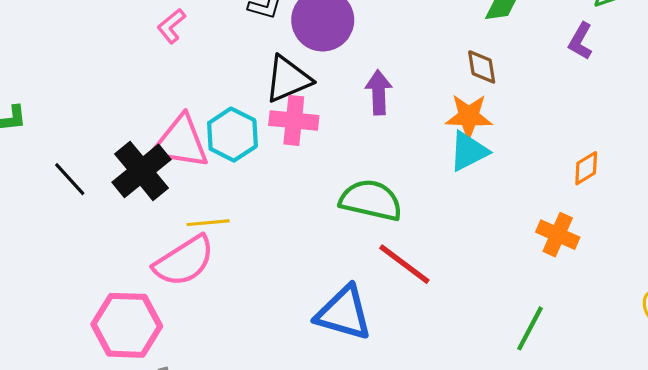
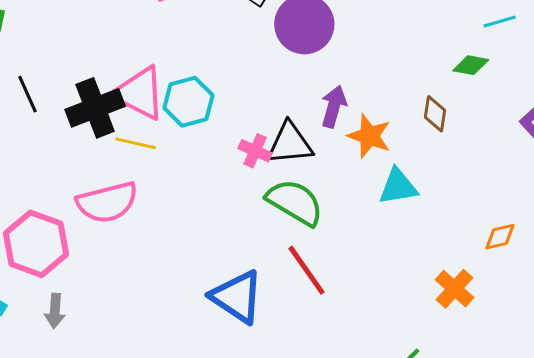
black triangle: (288, 79) -> (290, 144), moved
orange star: (469, 116) -> (369, 136), moved
pink cross: (294, 120) -> (255, 151), moved, size x0.7
yellow line: (208, 223) -> (136, 143), moved

